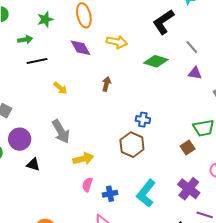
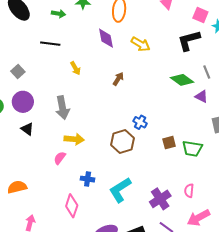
black line: (37, 61) -> (50, 44), moved
green diamond: (156, 61) -> (182, 80), moved
brown square: (188, 147) -> (169, 143), moved
pink semicircle: (87, 185) -> (60, 158), moved

